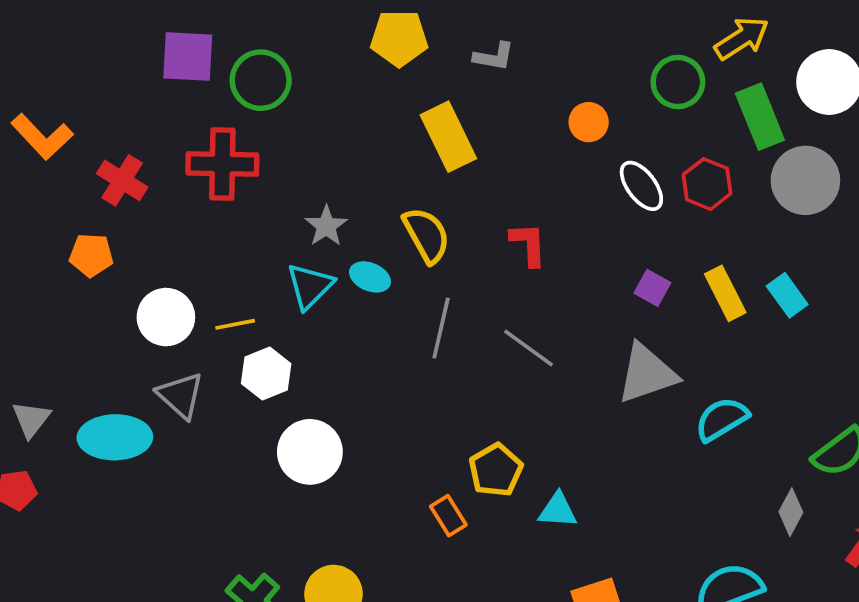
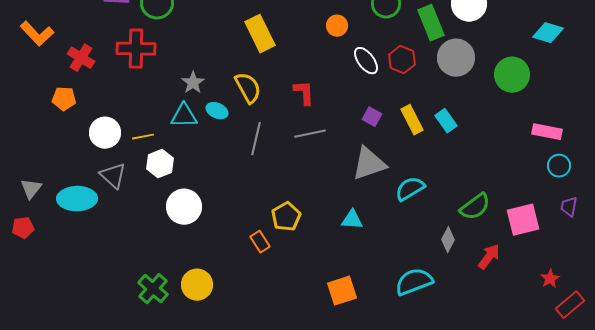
cyan triangle: (310, 286) -> (184, 116), turned 44
gray line: (528, 348) -> (310, 134), moved, turned -48
cyan triangle: (558, 510) -> (352, 220), moved

